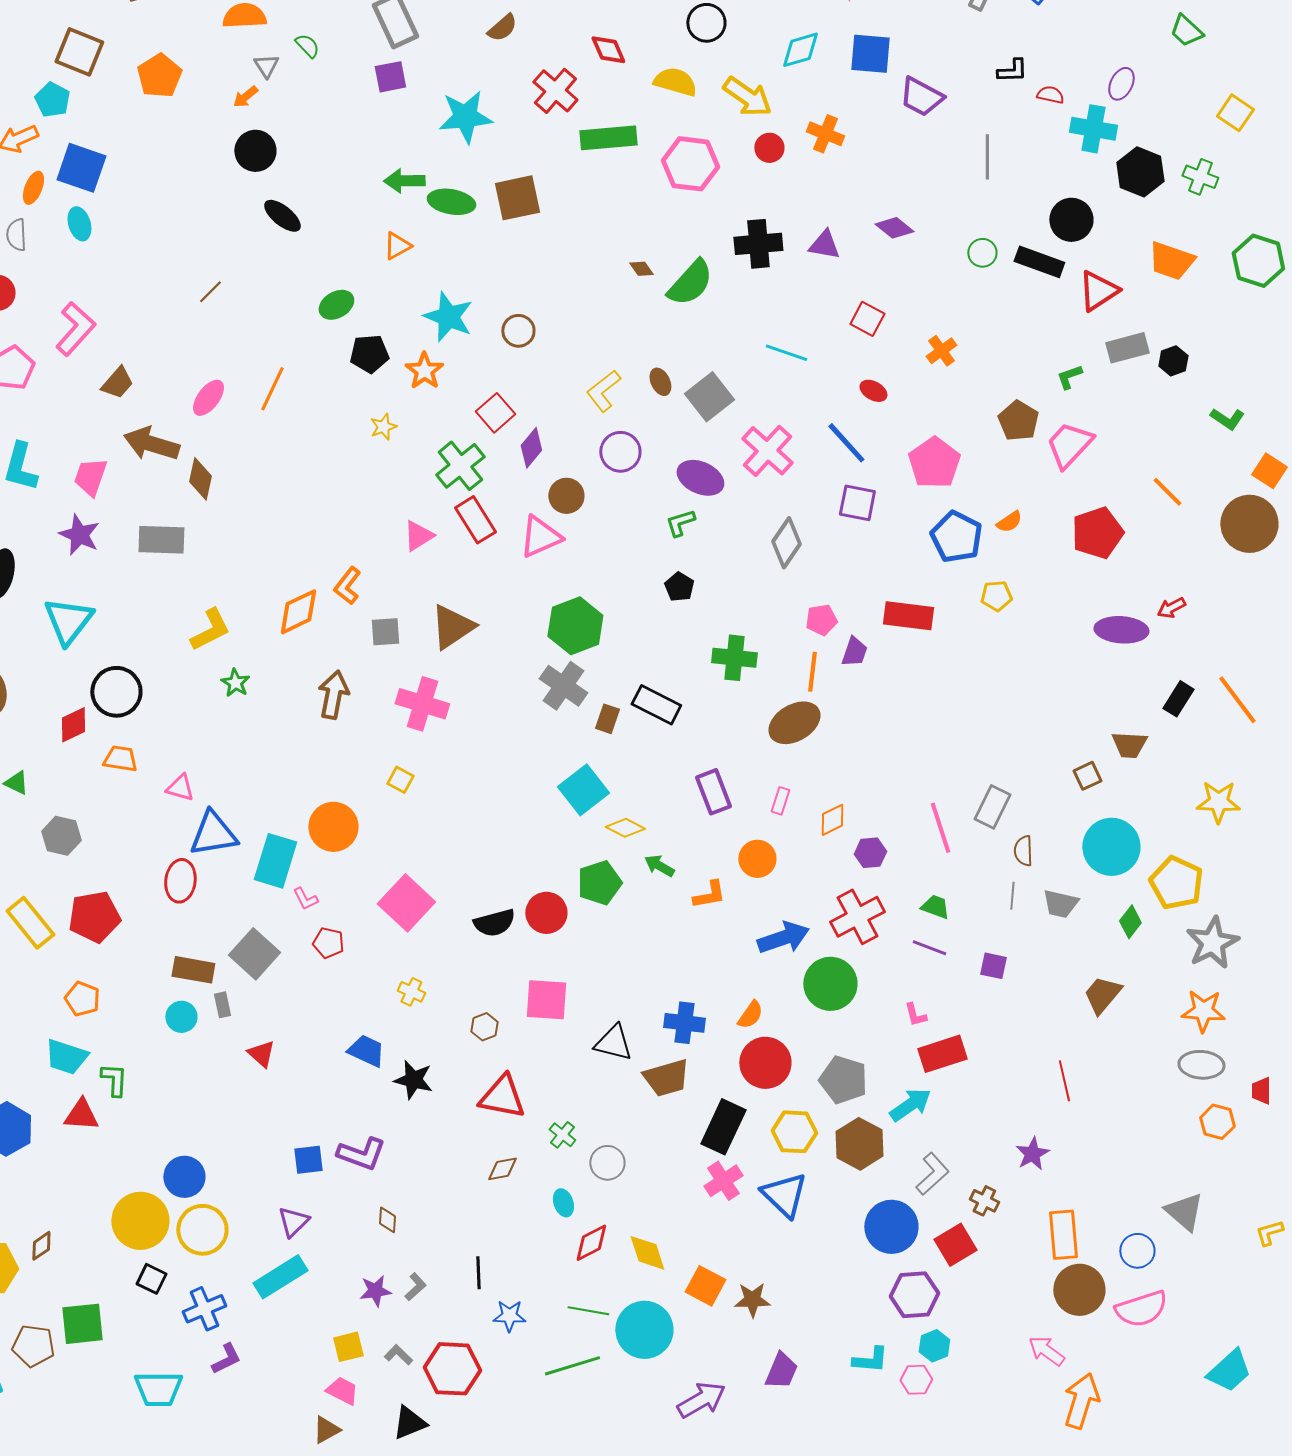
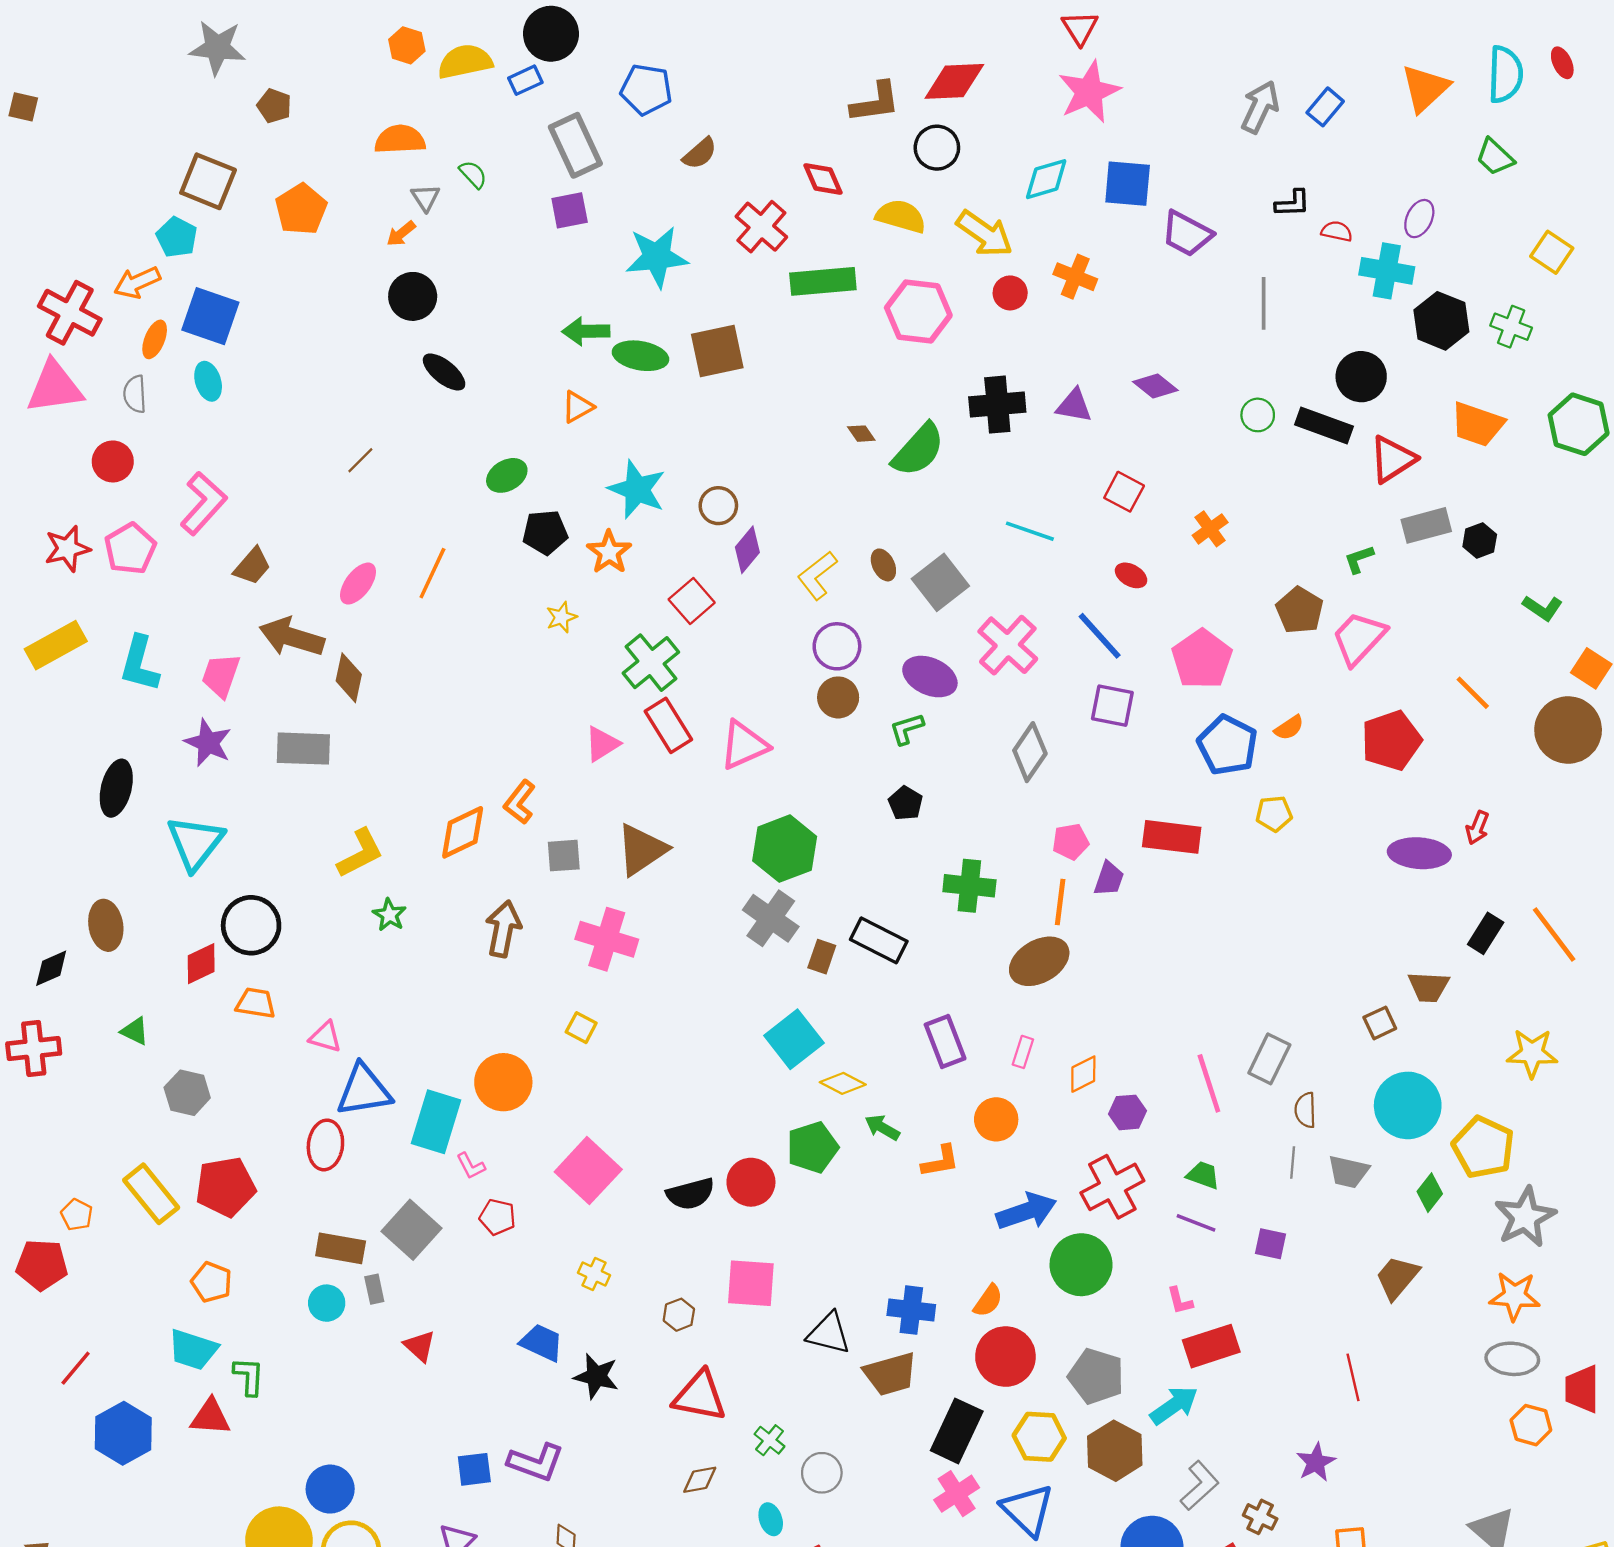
purple diamond: (531, 448) -> (747, 550), moved
brown circle: (566, 496) -> (838, 697), moved
red arrow: (1171, 608) -> (1477, 828), turned -40
red trapezoid: (1261, 1091) -> (1582, 1389), size x1.5

